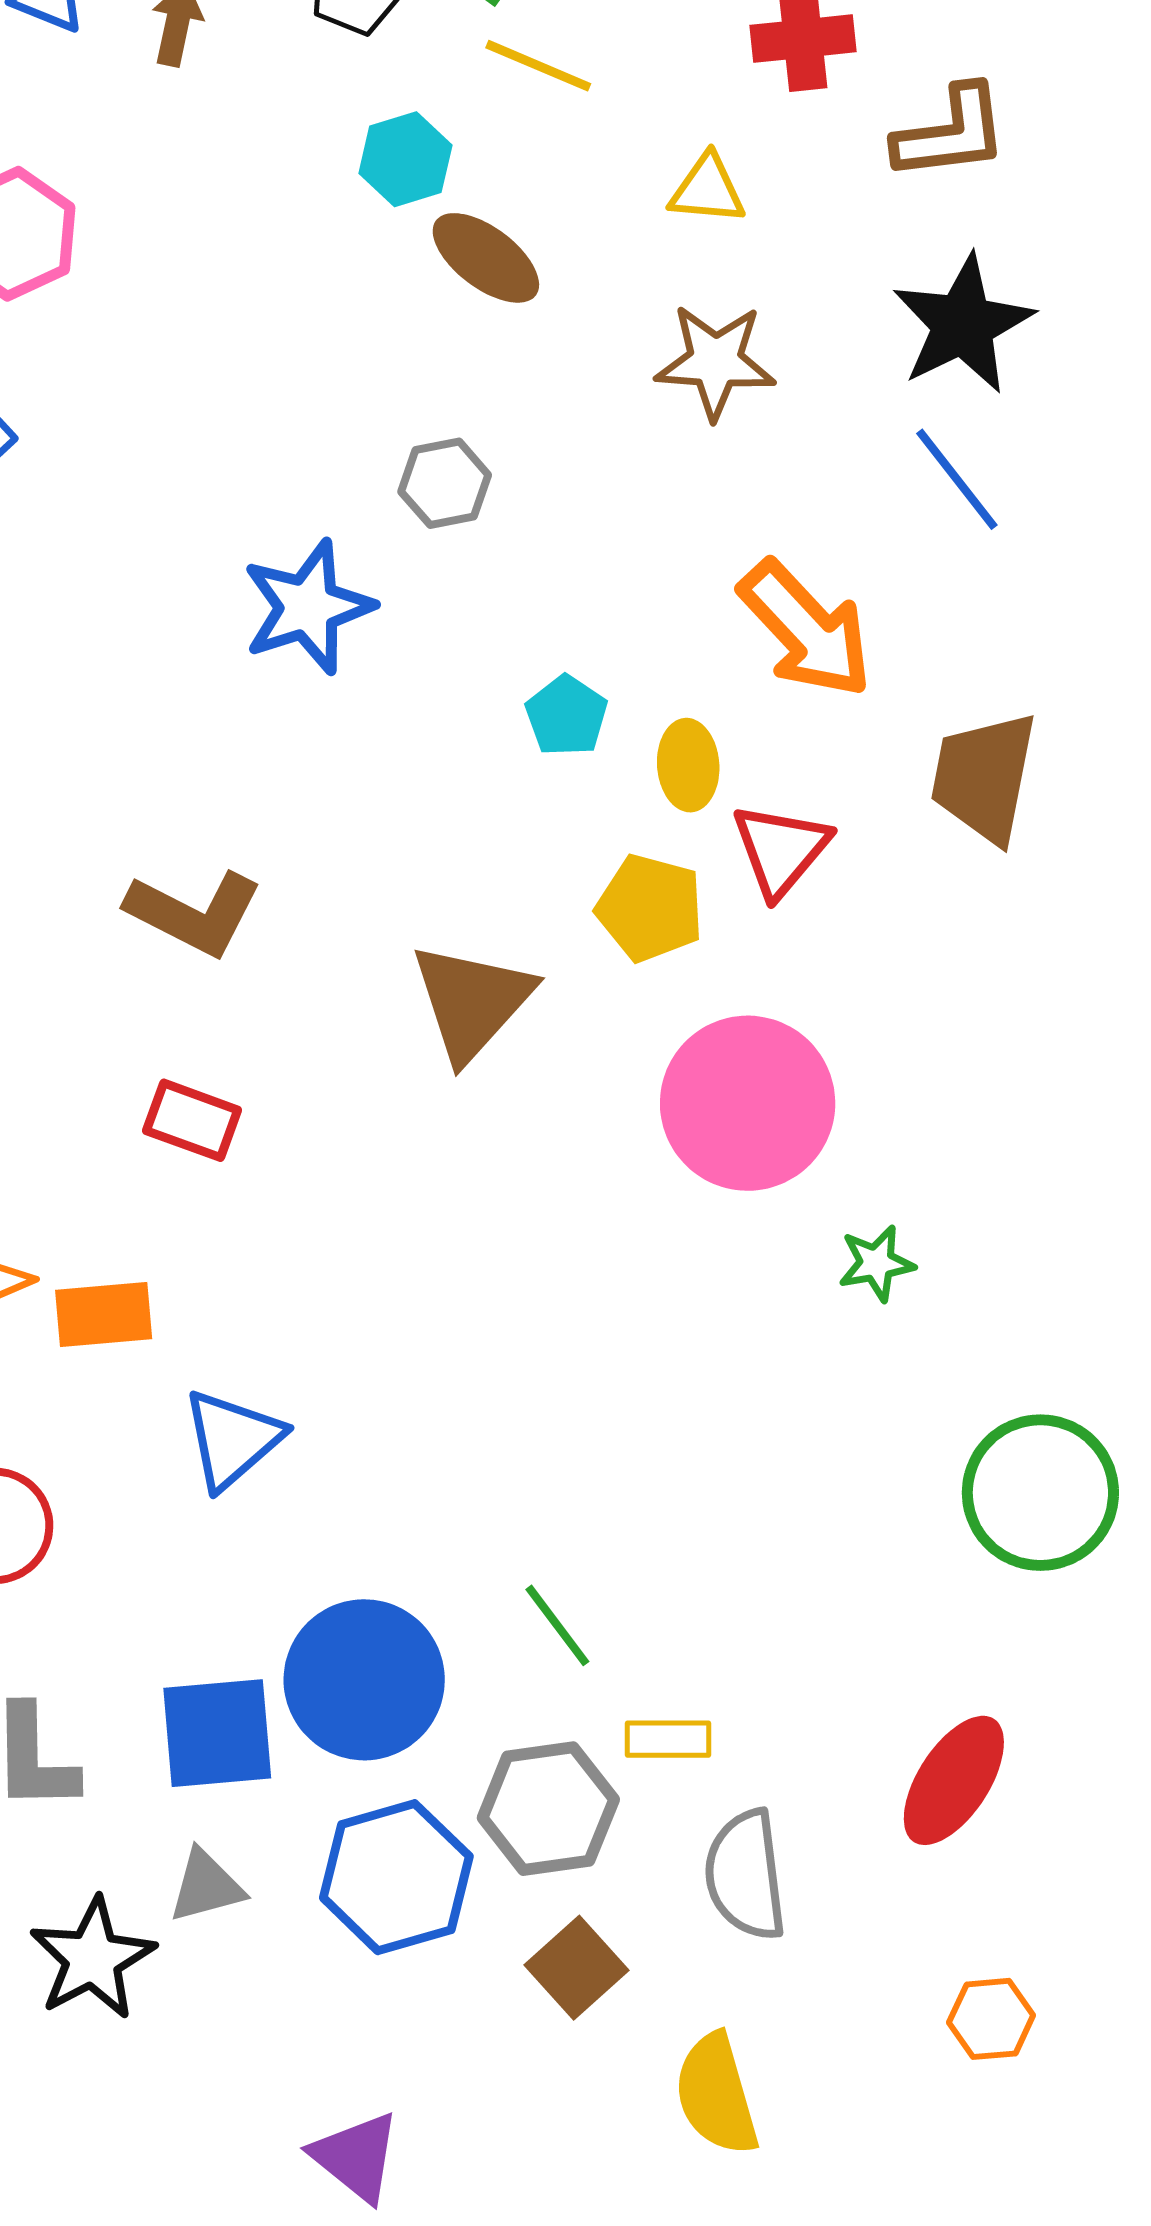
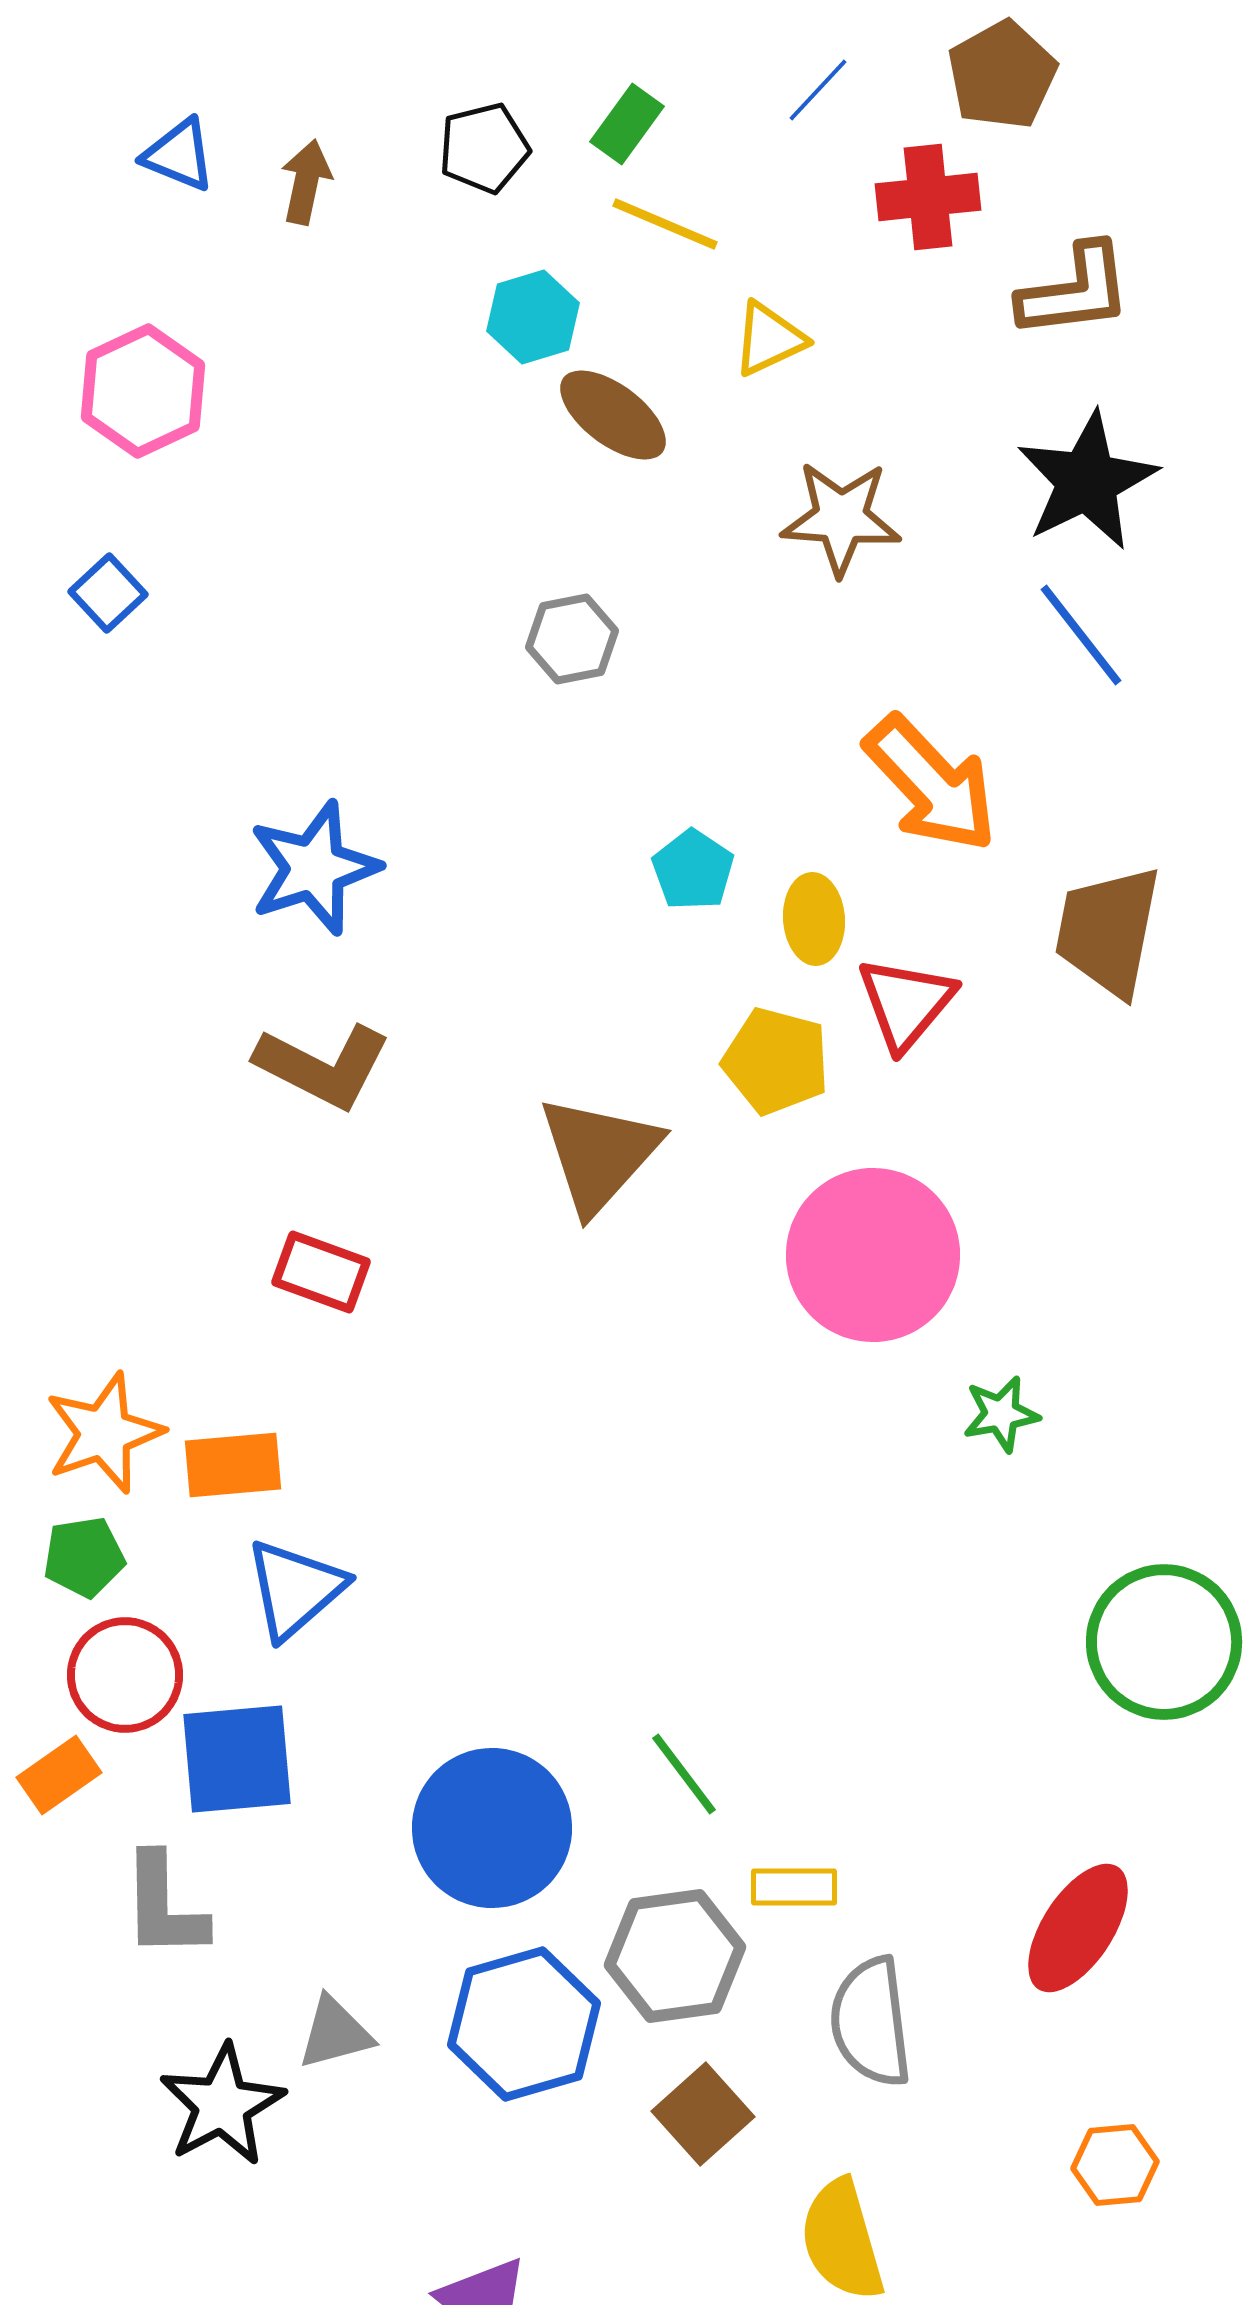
yellow triangle: (707, 189) -> (769, 339), moved, turned -30
blue star: (308, 607) -> (314, 868), moved
blue triangle: (232, 1439) -> (295, 1589), moved
blue square: (217, 1733) -> (237, 1759), moved

